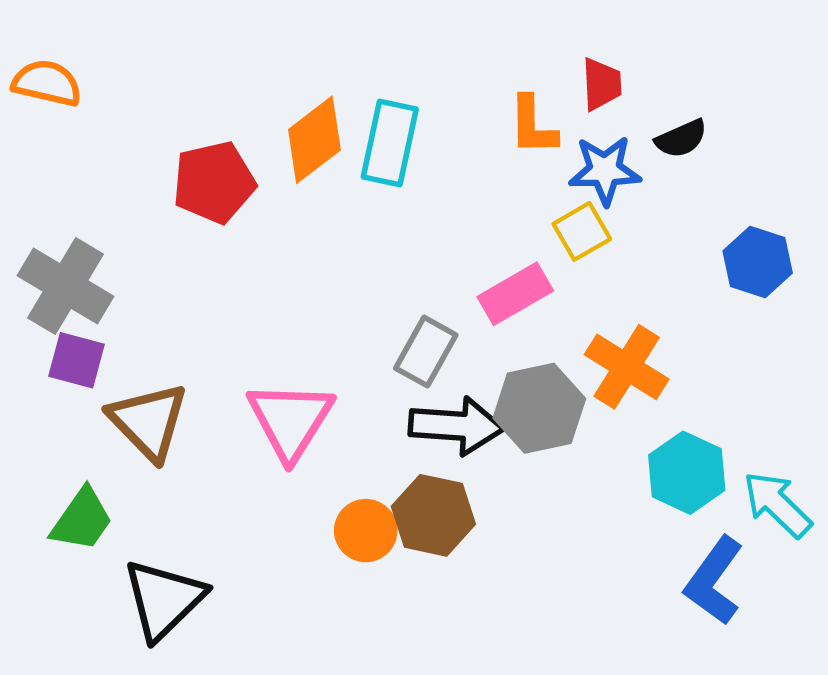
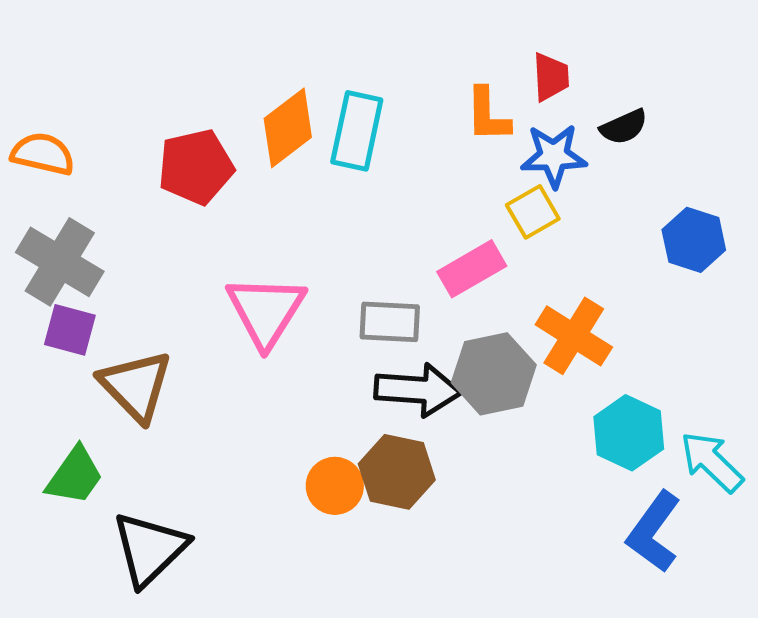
orange semicircle: (47, 83) -> (43, 154), moved
gray rectangle: (426, 352) -> (390, 322), turned 64
pink triangle: (290, 420) -> (266, 311), moved

